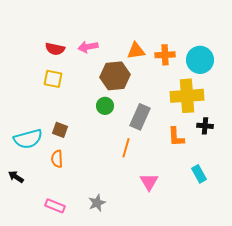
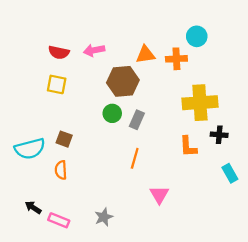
cyan circle: (200, 60) -> (197, 36), moved, size x0.7
gray rectangle: (140, 117) -> (137, 120), moved, size x0.7
cyan rectangle: (199, 174) -> (230, 173), moved
black arrow: (16, 177) -> (33, 207), moved

